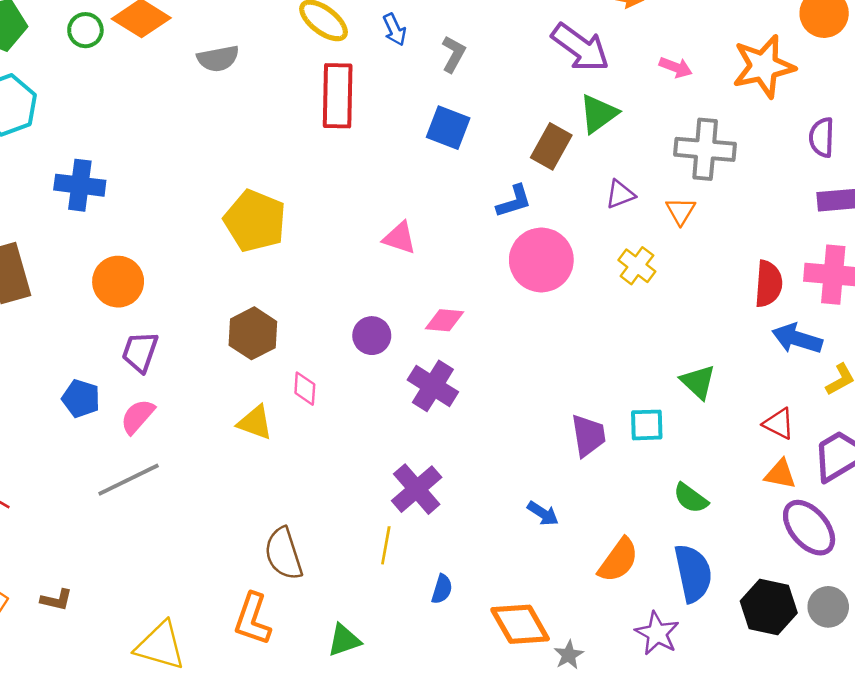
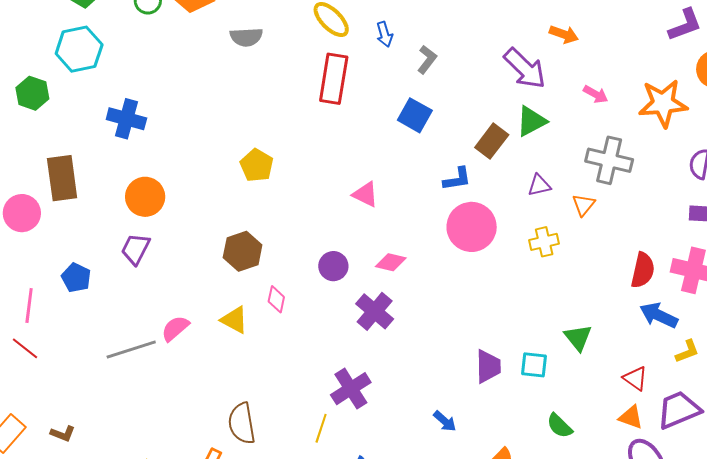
yellow pentagon: (255, 221) -> (257, 165), size x0.7
yellow cross: (637, 266) -> (544, 242), turned 32
purple trapezoid: (140, 352) -> (136, 249), moved
blue pentagon: (81, 399) -> (76, 278), moved
pink semicircle: (137, 416) -> (175, 328), moved

